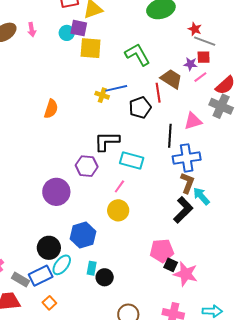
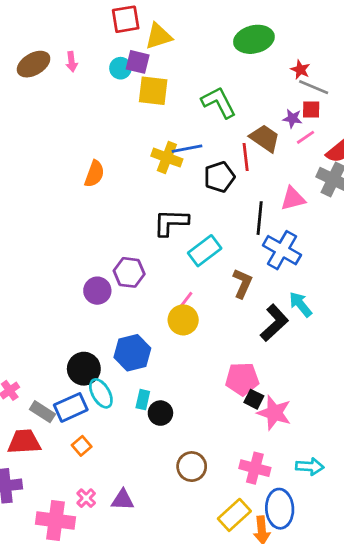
yellow cross: (102, 95) -> (167, 158), size x1.5
blue cross: (187, 158) -> (282, 250), turned 36
cyan rectangle: (132, 160) -> (205, 251), turned -55
purple hexagon: (87, 166) -> (129, 272), moved
brown L-shape: (187, 183) -> (242, 283), moved
pink line: (119, 186) -> (185, 300), moved
purple circle: (56, 192) -> (97, 291), size x0.7
cyan ellipse: (62, 265) -> (101, 393), turned -70

